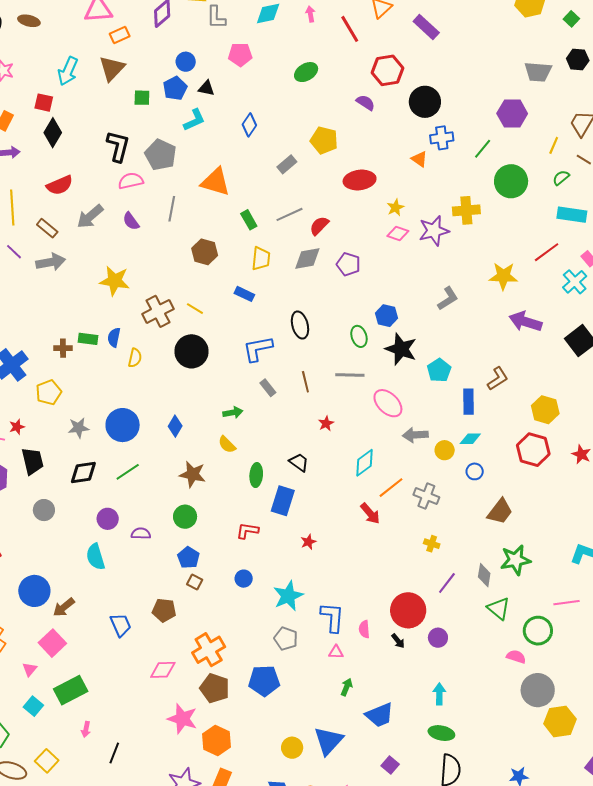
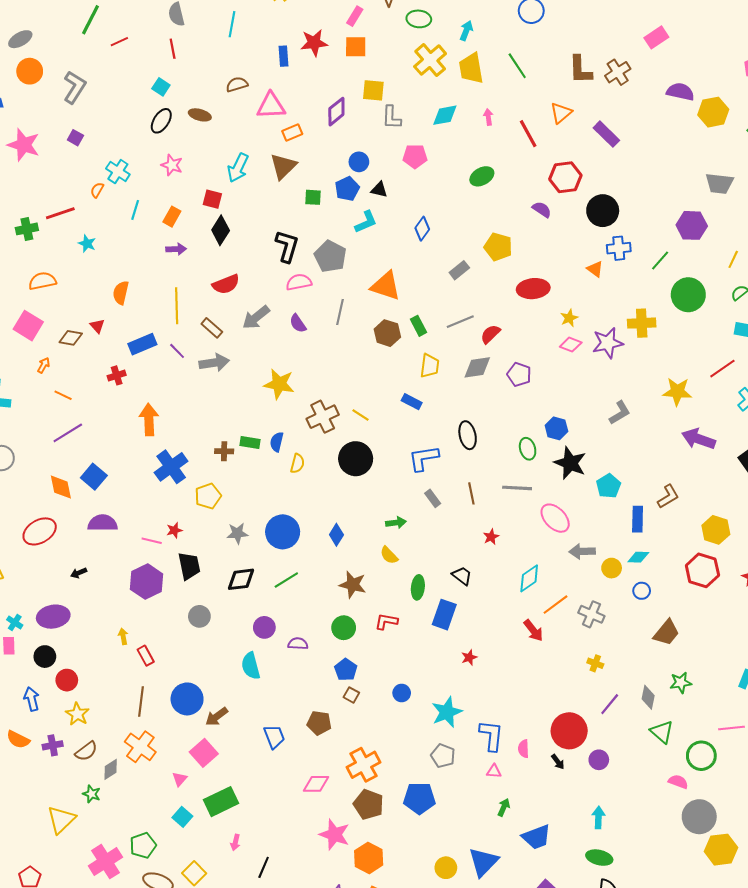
brown hexagon: (205, 252) -> (387, 333), moved
red L-shape: (247, 531) -> (386, 621), moved
green star: (515, 560) -> (681, 683), size x0.7

